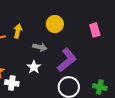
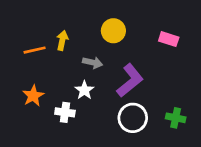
pink rectangle: (95, 30) -> (169, 39), turned -56
white cross: (12, 83) -> (65, 112), moved

